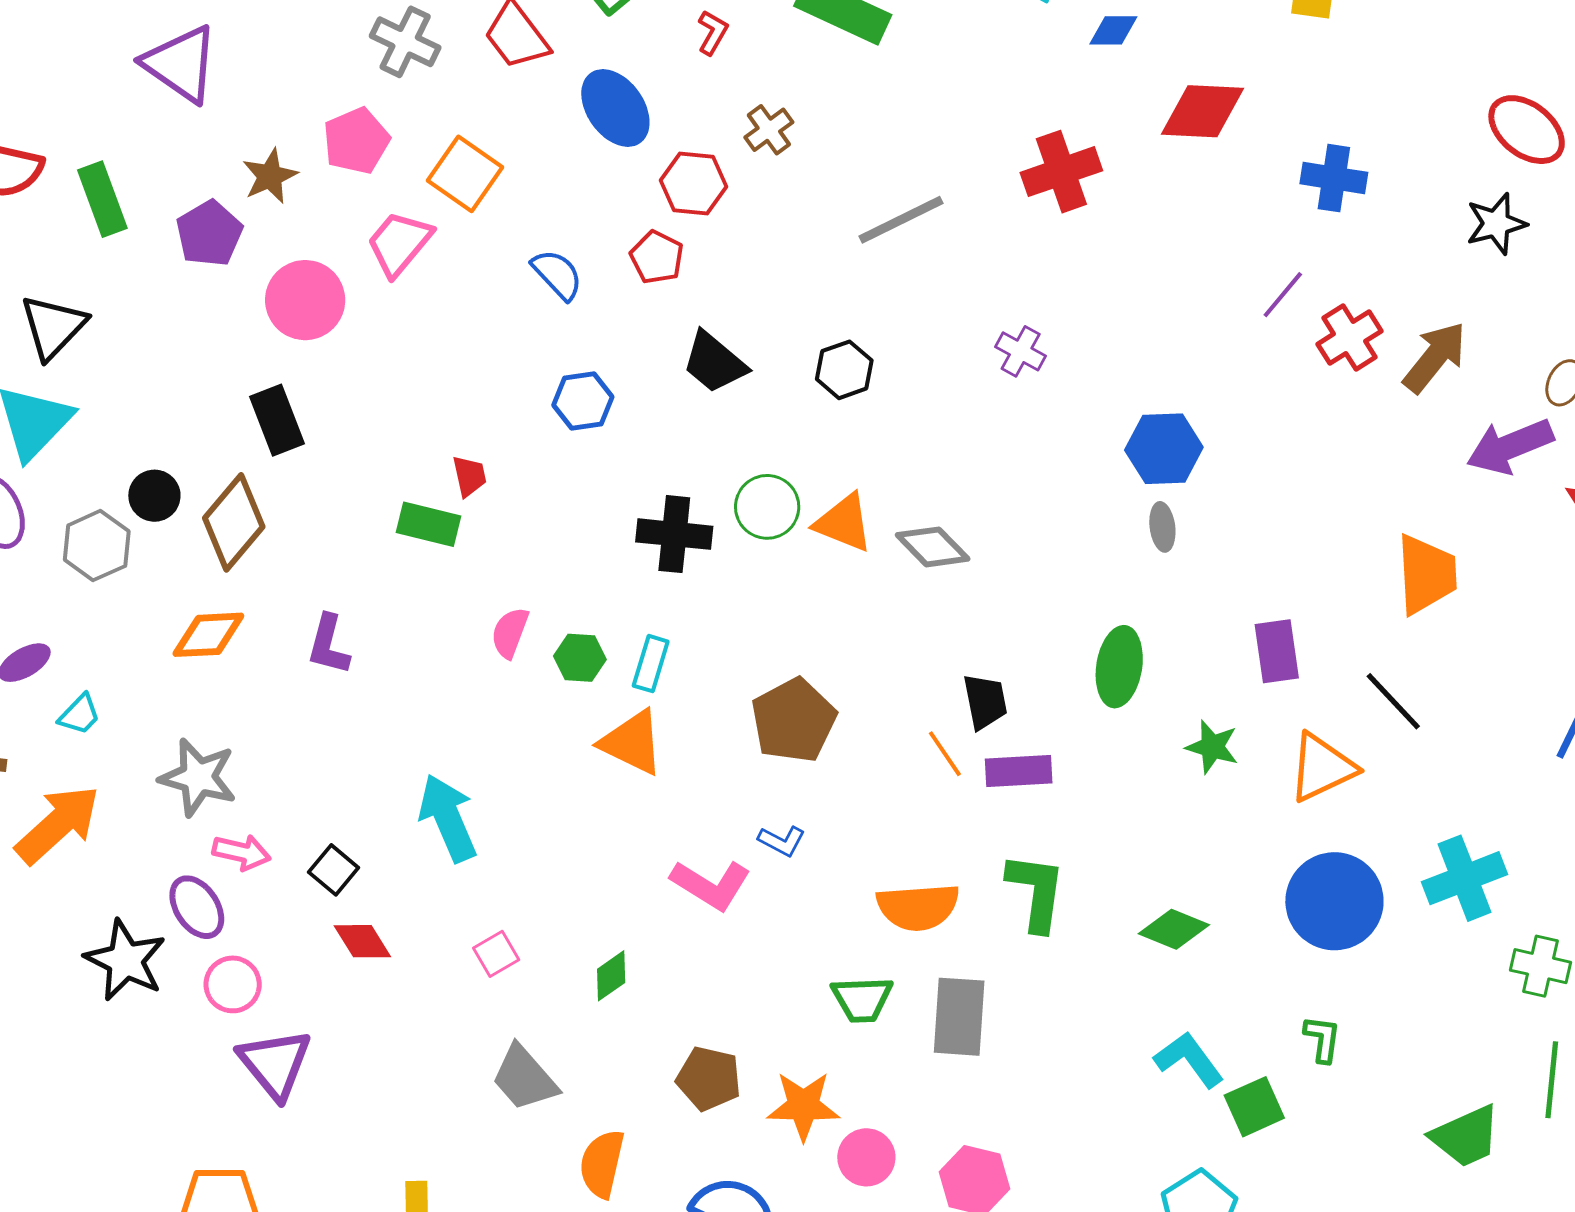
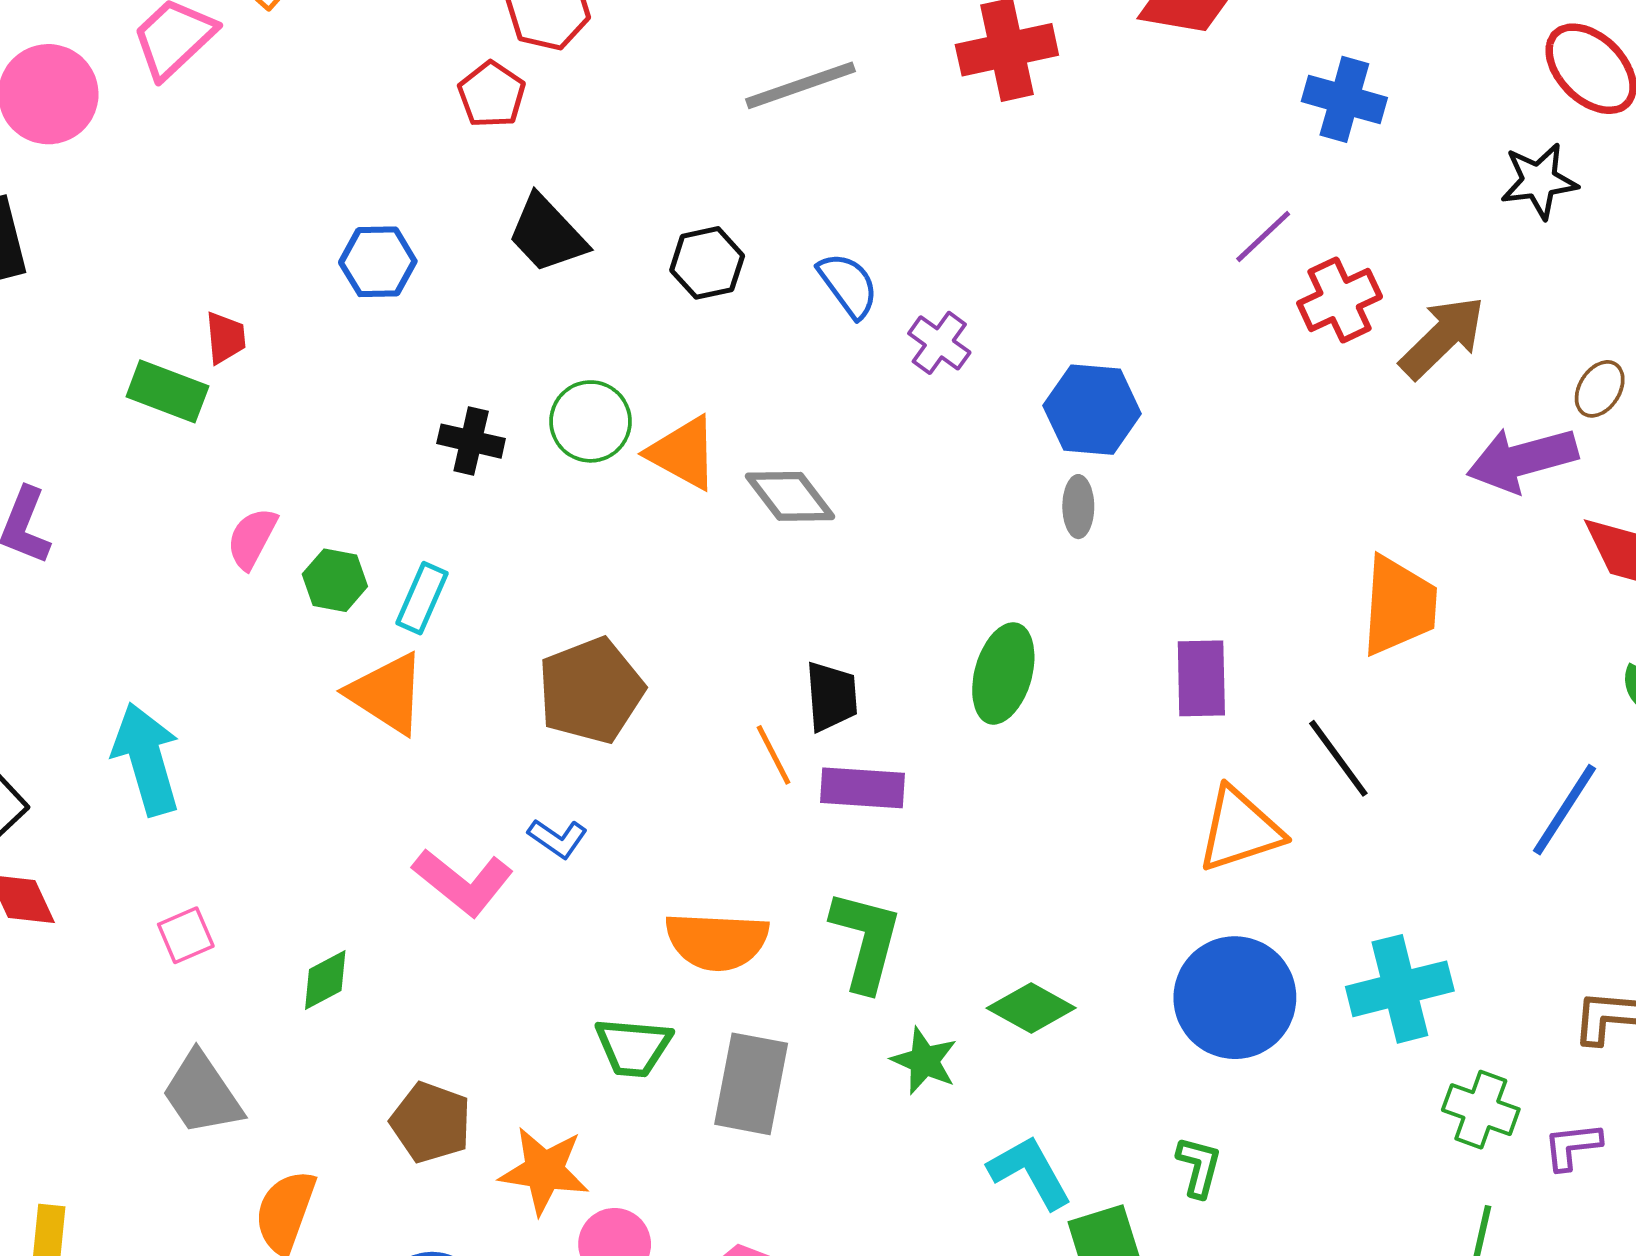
blue semicircle: (557, 274) -> (848, 285), moved
purple cross: (1021, 351) -> (939, 343), moved
black cross: (674, 534) -> (471, 441), size x0.7
green star: (1212, 747) -> (924, 1061), moved

